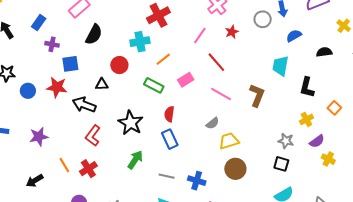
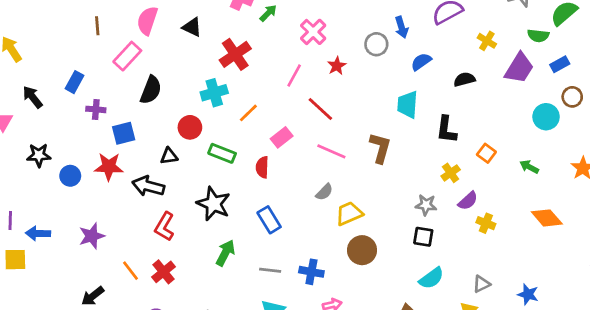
green rectangle: (154, 85) -> (222, 153), moved
red semicircle: (169, 114) -> (262, 167), moved

